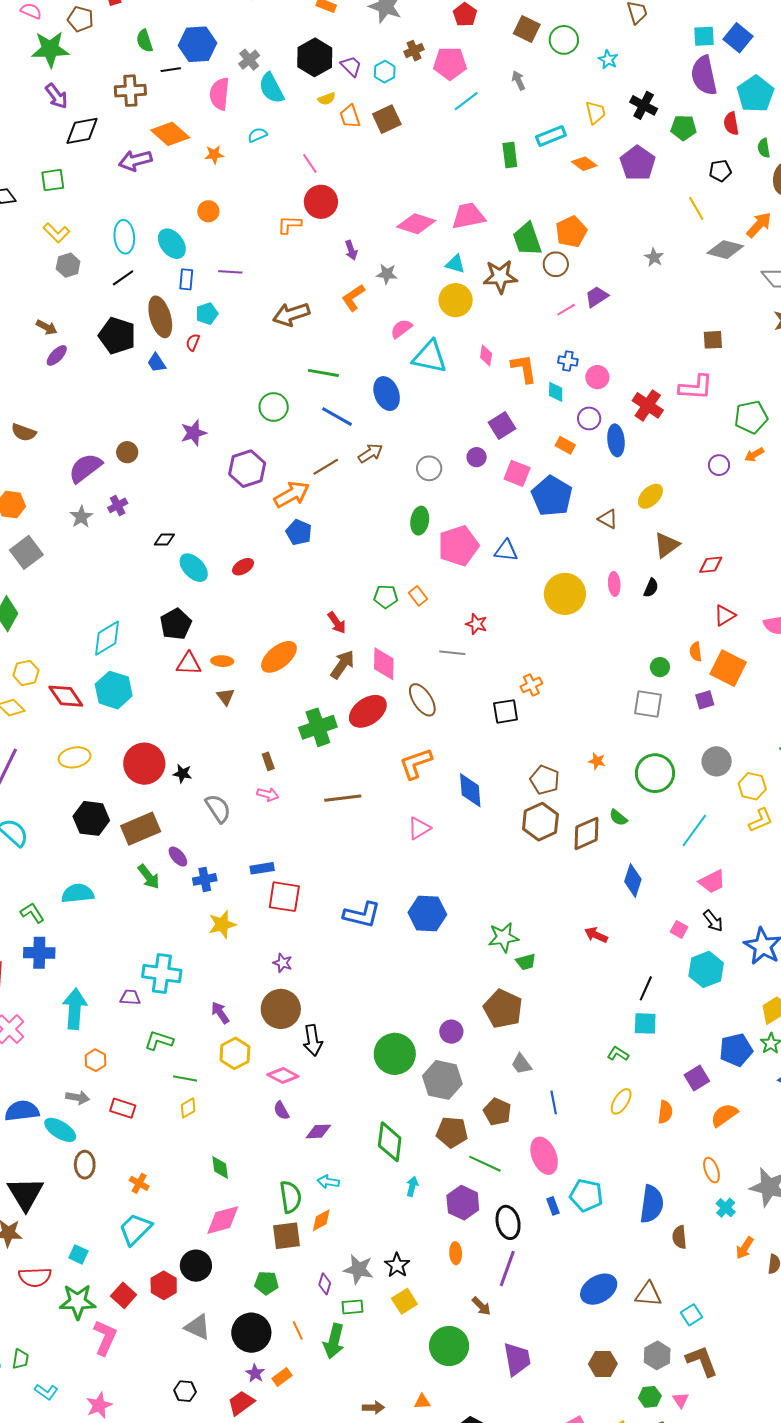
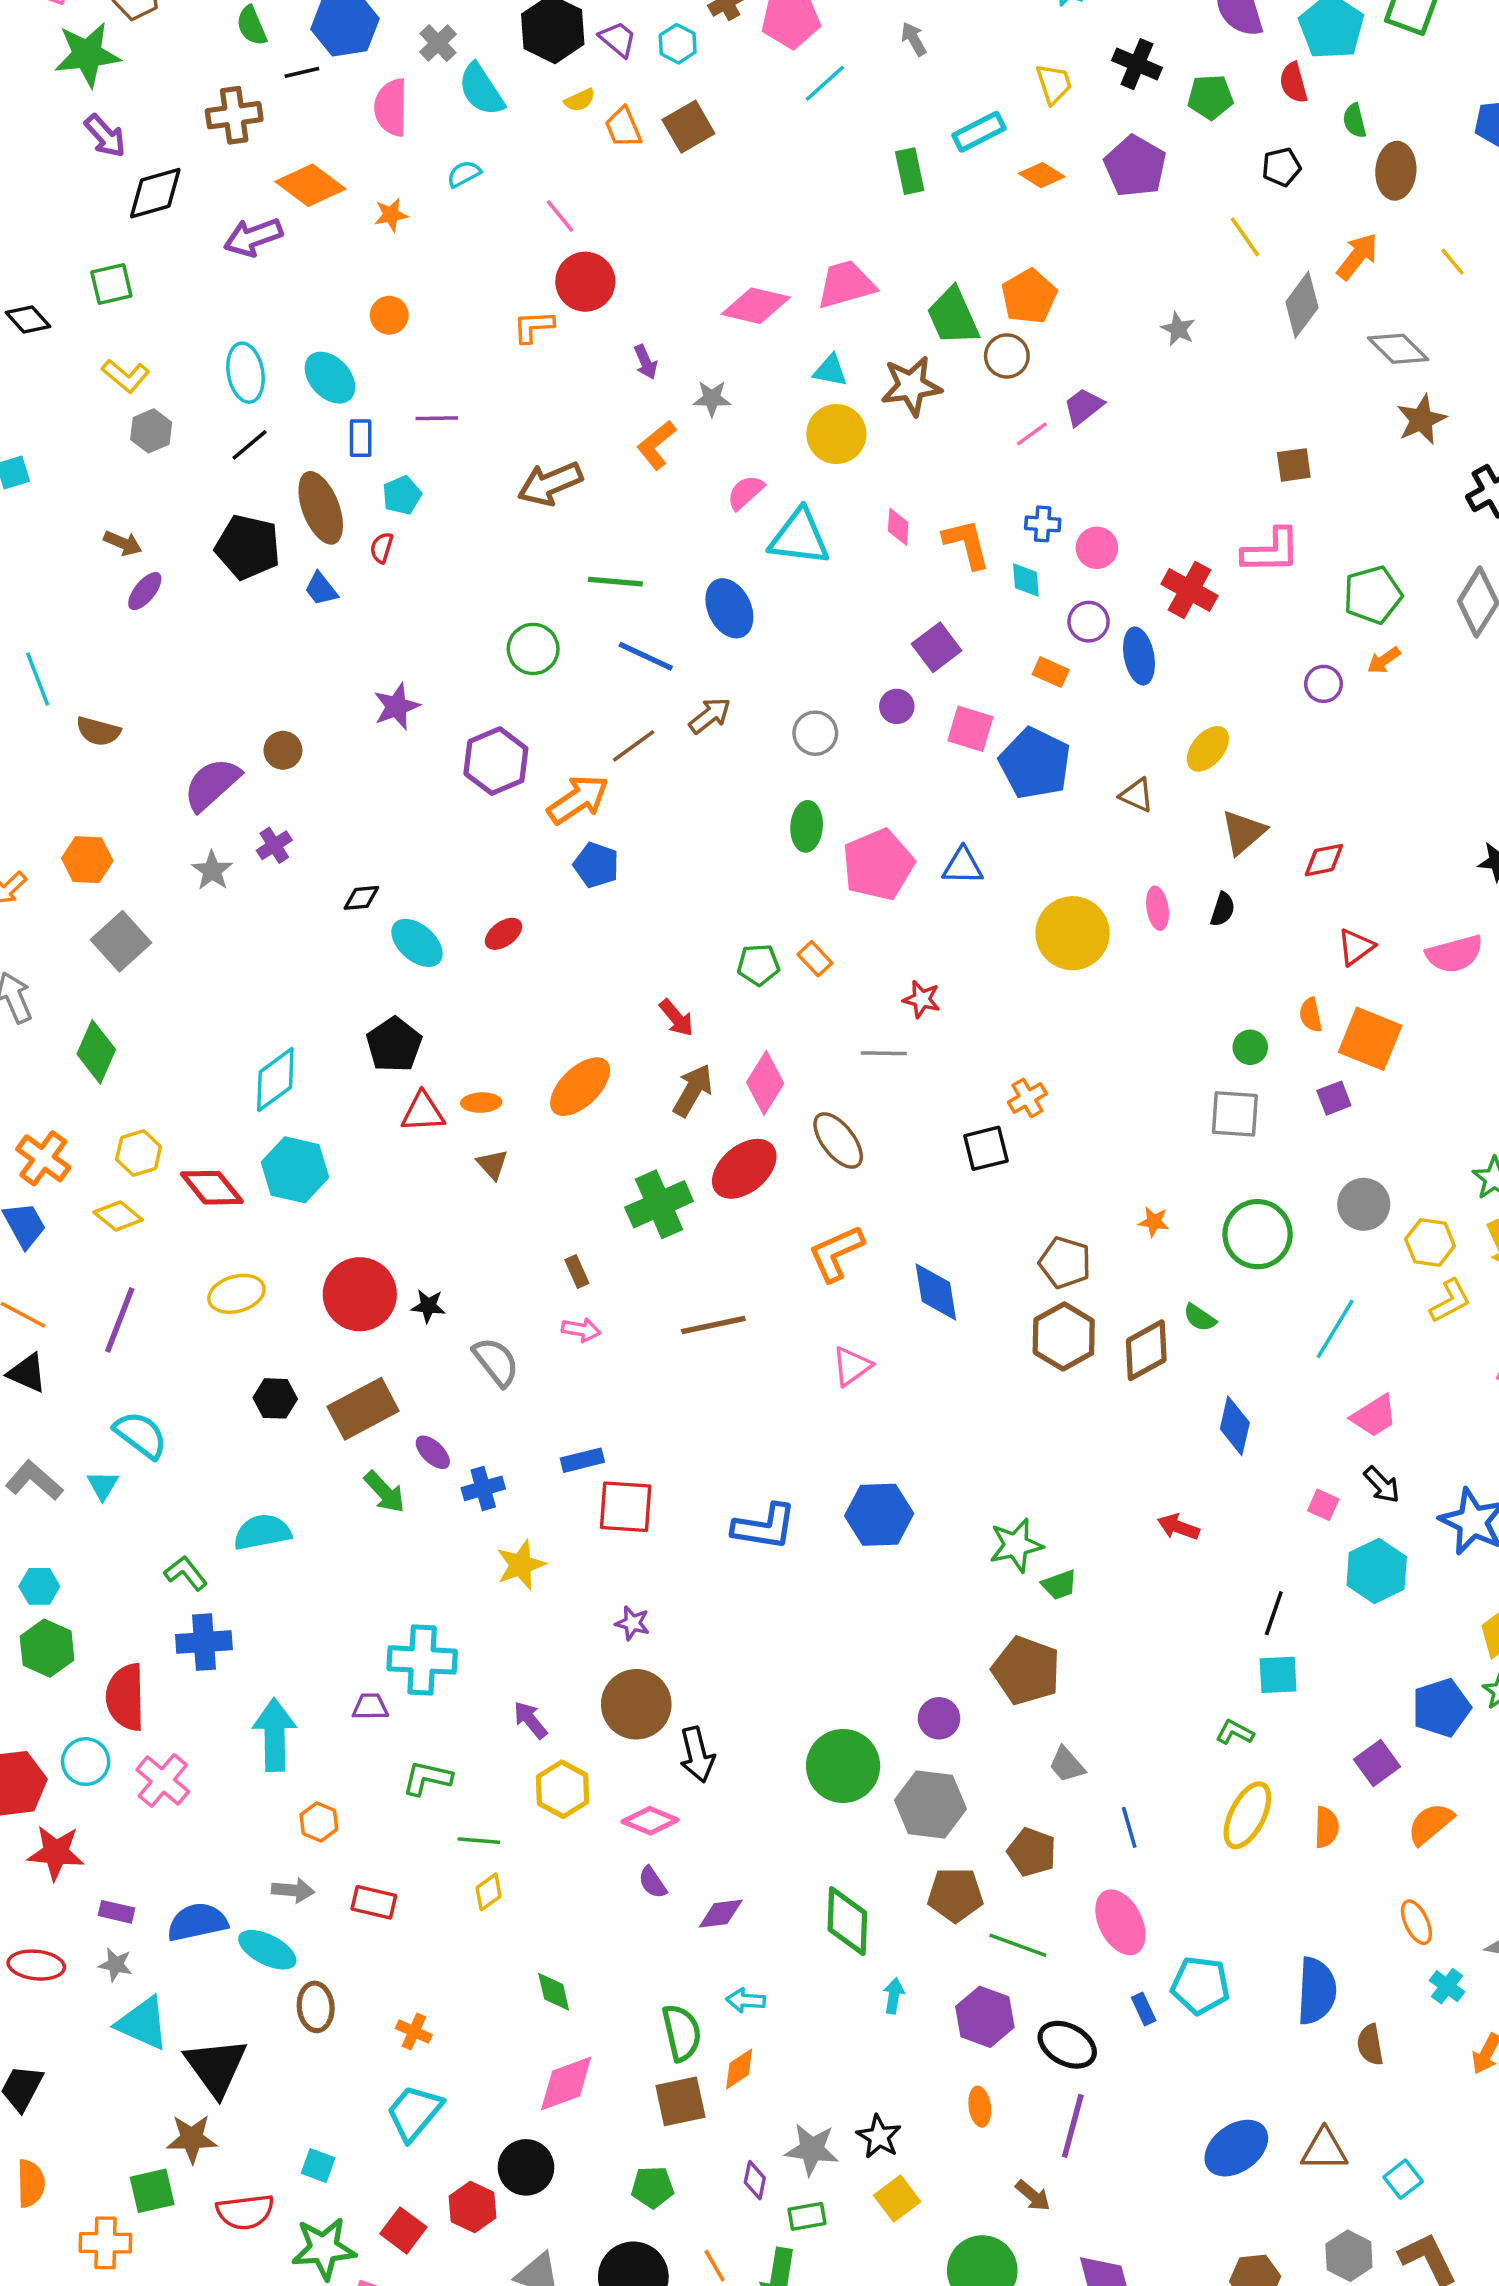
gray diamond: (725, 250) -> (1302, 305), turned -63
pink diamond: (384, 664) -> (765, 1083), turned 36
black hexagon: (91, 818) -> (275, 1398), size x0.7
yellow ellipse: (621, 1101) -> (1247, 1815), size x1.4
black ellipse: (508, 1222) -> (1067, 2045), turned -44

